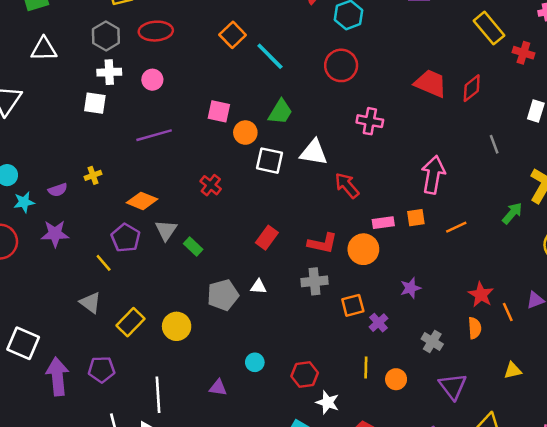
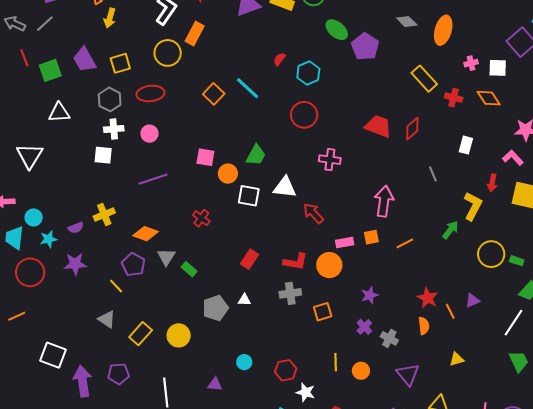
cyan line: (270, 56) -> (247, 88), moved
yellow cross: (93, 175) -> (104, 214), size x1.5
purple cross: (378, 323) -> (364, 327), moved

